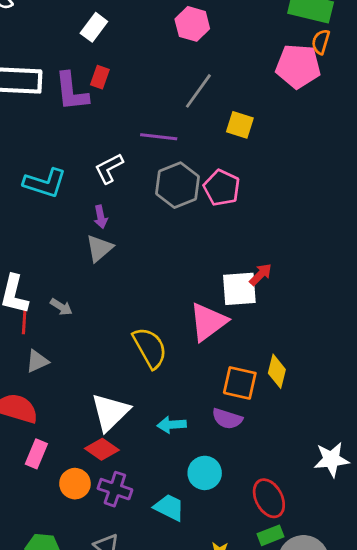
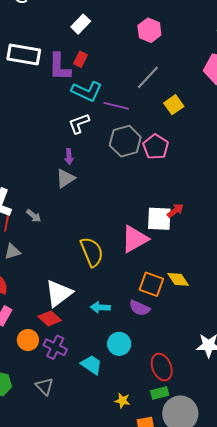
yellow square: (240, 125) -> (174, 105), turned 30
cyan L-shape: (45, 183) -> (87, 91), moved
yellow diamond: (277, 371) -> (178, 279), turned -55

